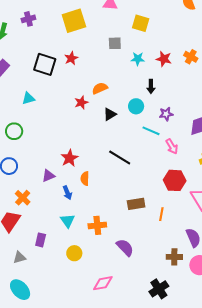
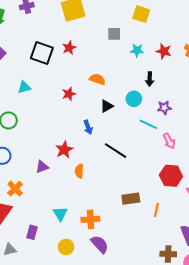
orange semicircle: (100, 88) -> (97, 79), turned 42
red star: (81, 102) -> (69, 94), moved
blue arrow: (67, 193) -> (88, 127), moved
purple semicircle: (125, 247) -> (100, 244), moved

